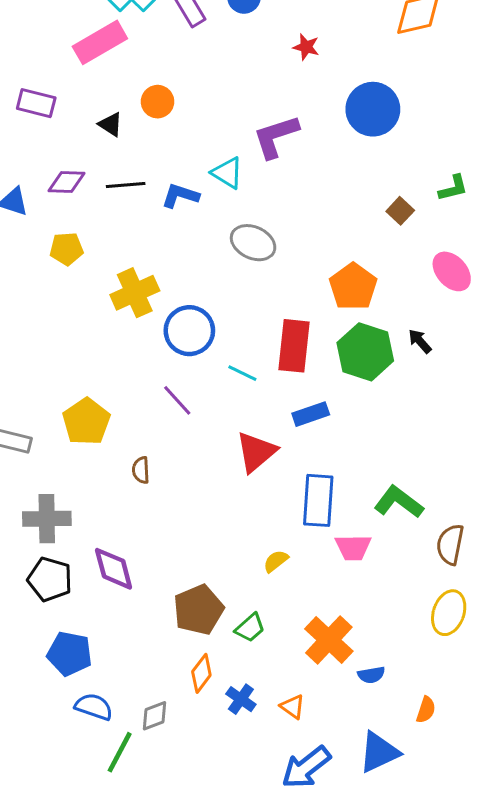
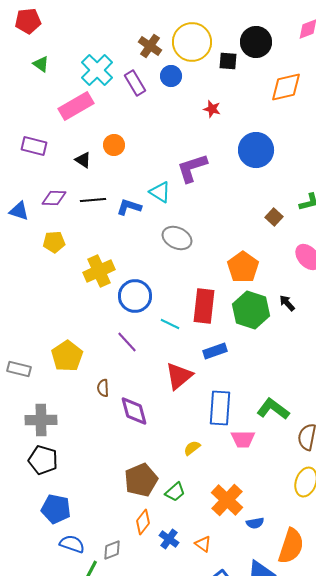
purple diamond: (114, 569) -> (134, 411), moved
orange semicircle: (426, 710) -> (291, 546), size x2.0

